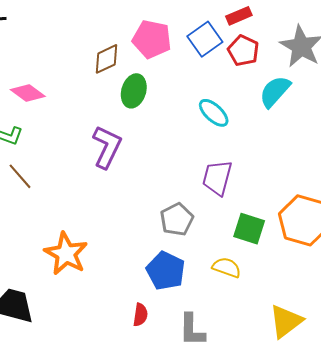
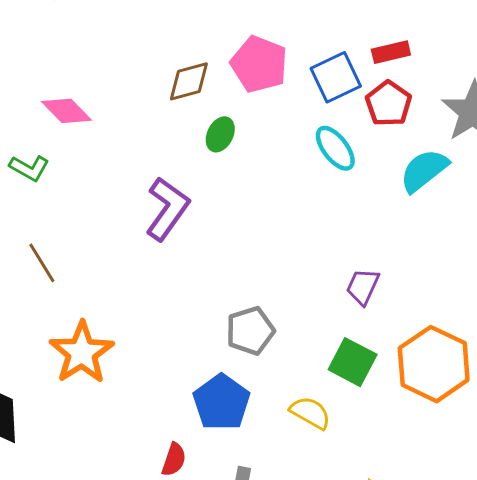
green ellipse: (134, 91) -> (220, 134), size x0.7
cyan ellipse: (214, 113) -> (335, 148), moved
brown line: (20, 176) -> (42, 263), moved
purple trapezoid: (217, 178) -> (363, 287), moved, size x0.7

